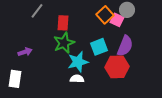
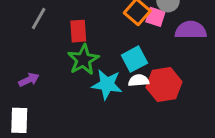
purple semicircle: (125, 46) -> (191, 30), moved, turned -105
cyan star: (78, 62) -> (107, 84), turned 30
white semicircle: (77, 79) -> (139, 80), moved

